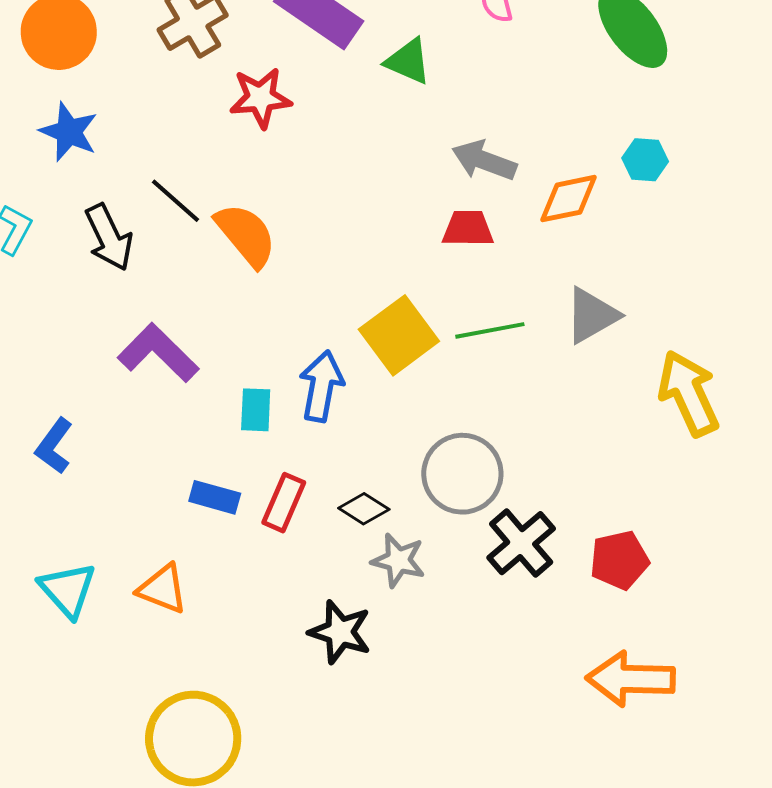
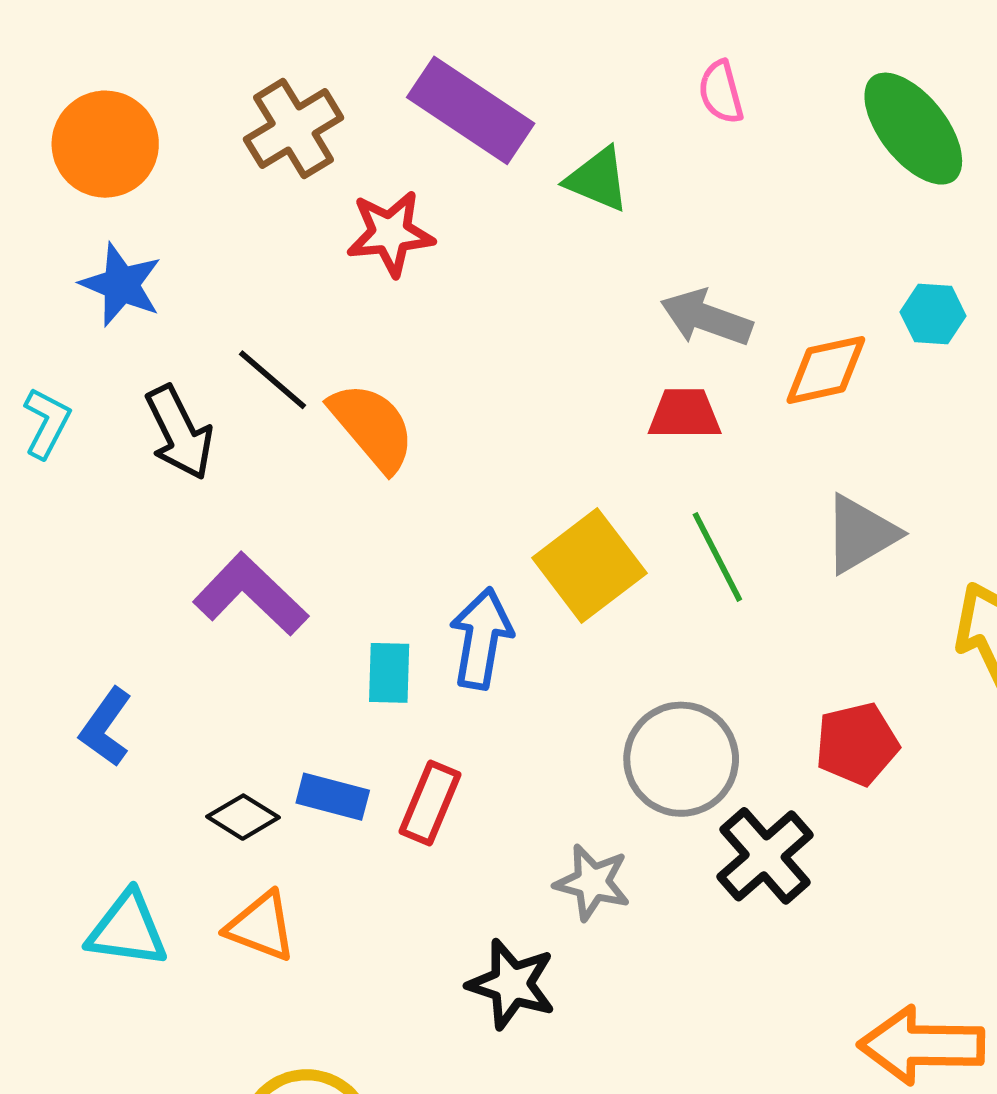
green line: (490, 330) -> (717, 557), turned 74
black diamond: (364, 509) -> (243, 817), moved
red pentagon: (619, 560) -> (857, 744), moved
cyan triangle: (68, 590) -> (127, 930), turned -40

